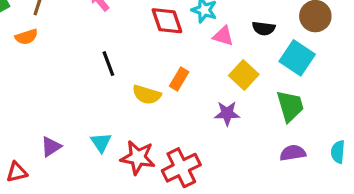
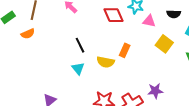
purple star: (227, 113) -> (155, 91), moved
cyan triangle: (101, 142) -> (78, 68), moved

